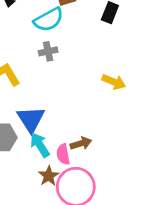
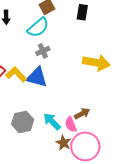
yellow arrow: (114, 82) -> (96, 63), size x1.5
blue triangle: (31, 119) -> (37, 77), moved, turned -30

